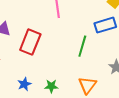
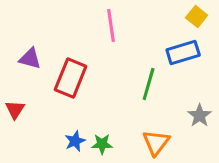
blue star: (24, 84) -> (75, 141), moved

